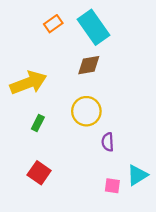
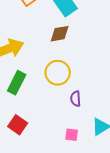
green rectangle: (38, 123) -> (17, 83), size x1.6
pink square: (112, 186) -> (72, 135), moved

